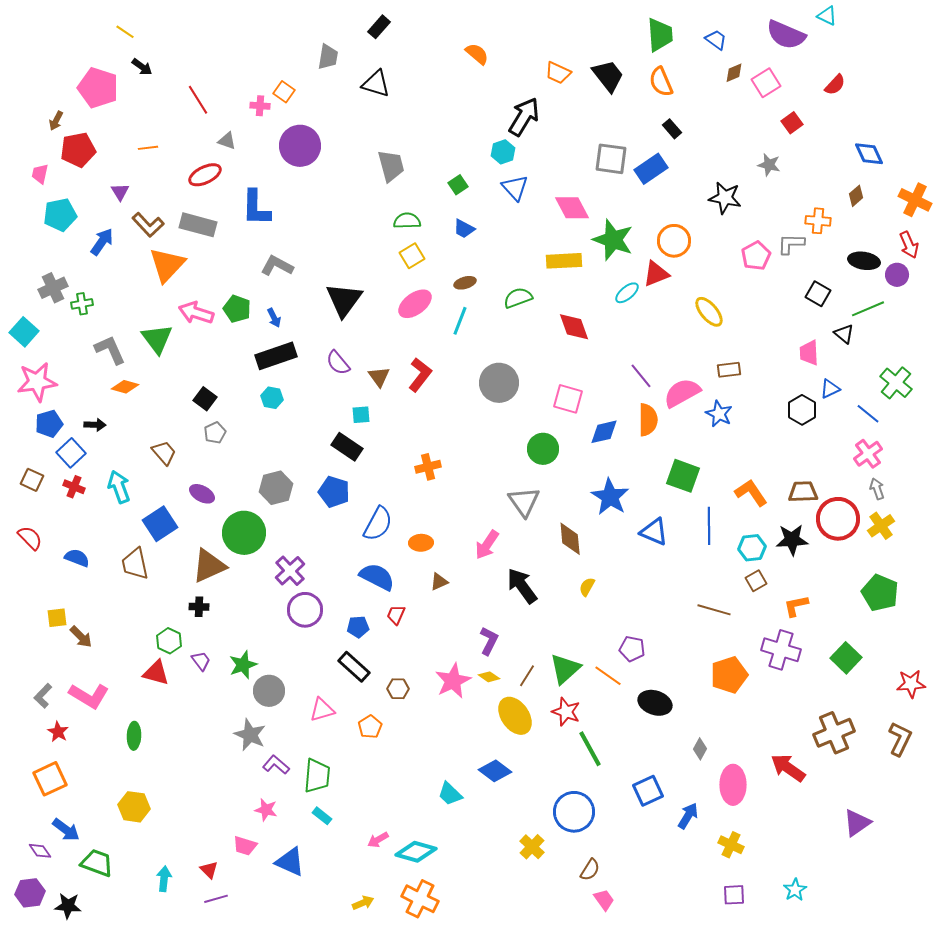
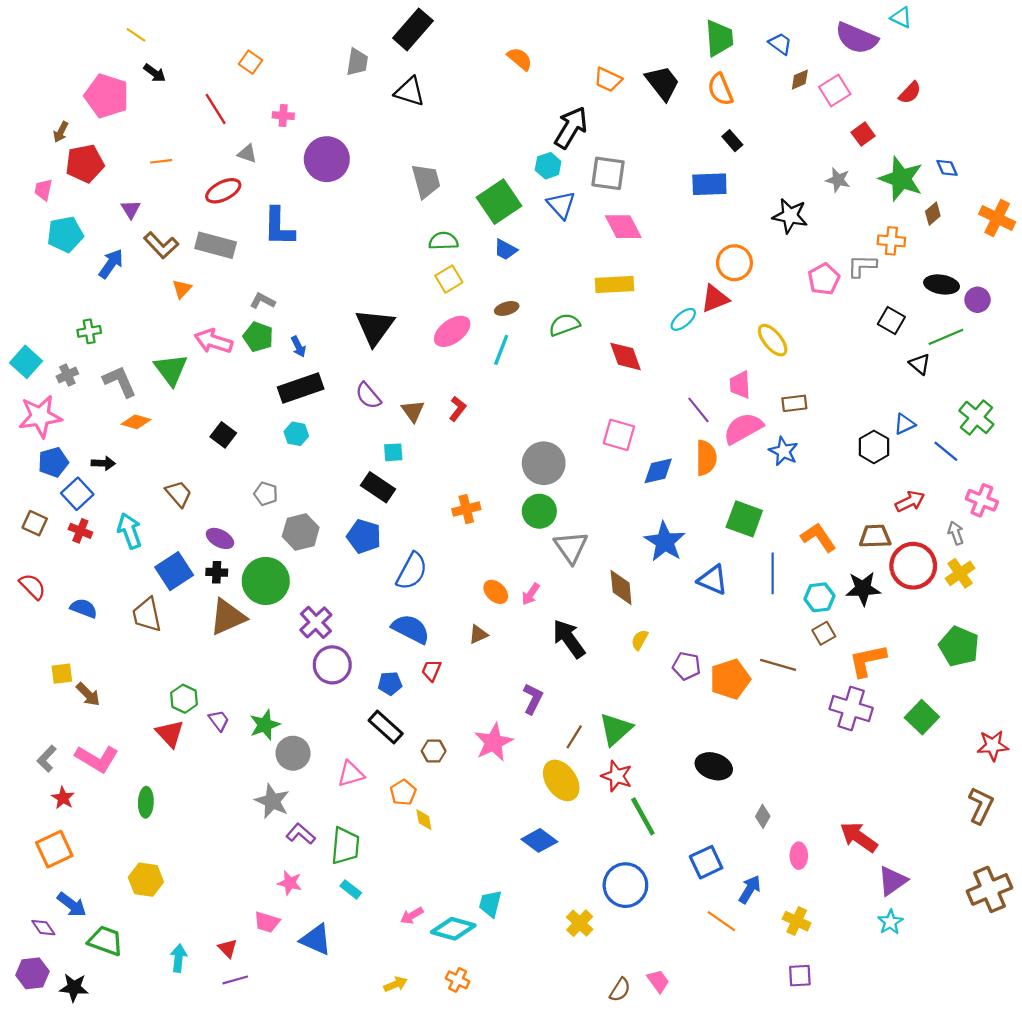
black rectangle: (379, 27) -> (413, 29), size x1.6
orange square: (284, 92) -> (250, 62), moved
blue diamond: (869, 154) -> (947, 168), size x0.7
gray square: (611, 159) -> (608, 173), moved
blue rectangle: (651, 169) -> (709, 184), turned 32
green square: (458, 185) -> (499, 202), size x2.0
green star: (613, 240) -> (901, 179), moved
red arrow: (909, 245) -> (910, 501), moved, turned -92
orange triangle: (167, 265) -> (182, 289), size x0.5
gray L-shape: (277, 266) -> (262, 301), moved, size x0.7
gray cross: (53, 288) -> (67, 375), moved, size x0.7
pink trapezoid: (809, 353) -> (740, 385), moved
red L-shape: (420, 375) -> (458, 409), size x0.7
gray circle: (499, 383) -> (544, 463), moved
gray pentagon: (215, 433) -> (266, 494), moved, turned -30
green circle: (543, 449) -> (539, 511), moved
pink cross: (868, 454) -> (982, 500), moved, turned -32
orange ellipse: (421, 543) -> (496, 592), moved, turned 45
pink arrow: (487, 545) -> (531, 594), size x0.7
orange L-shape: (796, 606) -> (867, 661), size x1.4
black cross: (199, 607) -> (217, 572), moved
purple pentagon: (632, 649) -> (686, 666), moved
red triangle: (156, 673) -> (170, 734), turned 32
orange pentagon: (729, 675) -> (730, 679), moved
orange line: (608, 676) -> (721, 921), moved
yellow diamond: (489, 677) -> (424, 820), moved, turned 45
brown cross: (834, 733) -> (990, 889), moved
pink ellipse: (733, 785) -> (799, 856), size x0.6
cyan trapezoid: (450, 794) -> (490, 904), moved, turned 60
purple triangle: (857, 823) -> (892, 881), moved
brown semicircle: (590, 870) -> (620, 990), moved
cyan star: (795, 890) -> (890, 922), moved
orange cross: (420, 899) -> (458, 980), size x0.6

